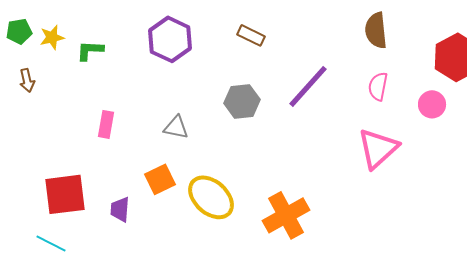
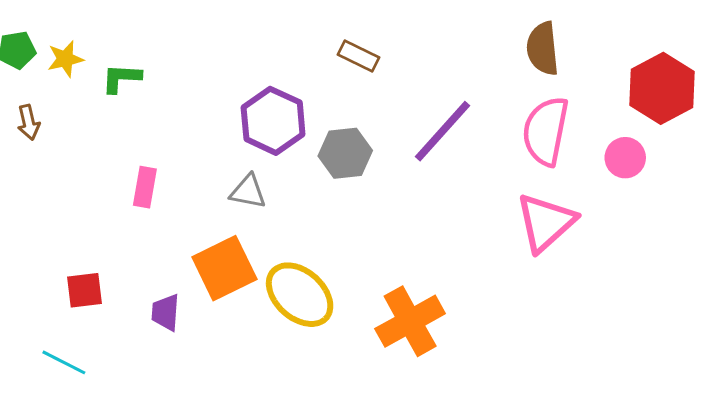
purple hexagon: (170, 39) -> (273, 121), moved
pink semicircle: (378, 86) -> (546, 131), size x1.6
orange square: (160, 179) -> (224, 268), size x1.4
red square: (65, 194) -> (84, 290), size x0.6

